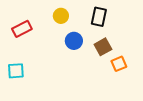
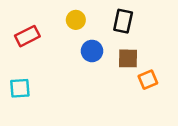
brown square: (103, 47) -> (128, 58), turned 30

